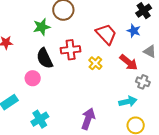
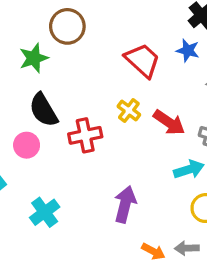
red cross: (71, 50) -> (85, 135), moved
red arrow: (129, 62) -> (169, 122), moved

